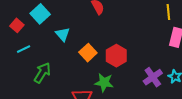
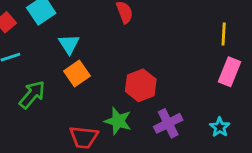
orange square: (88, 53) -> (77, 73), moved
purple cross: (153, 77) -> (168, 123), moved

